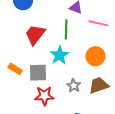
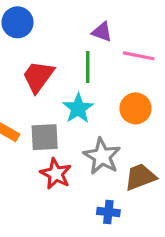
brown trapezoid: (99, 85) -> (140, 177), moved
gray star: (74, 86) -> (102, 156), size x1.6
red star: (44, 96) -> (56, 174), turned 30

